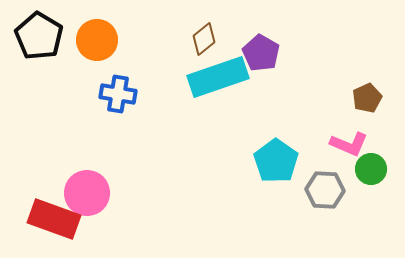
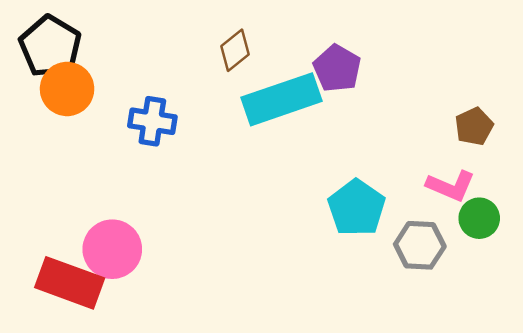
brown diamond: (204, 39) -> (235, 50), moved
orange circle: (97, 40) -> (67, 89), moved

